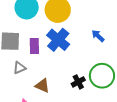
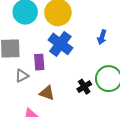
blue arrow: (98, 36) -> (102, 37), turned -112
purple rectangle: (34, 46) -> (39, 62), moved

